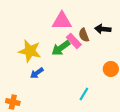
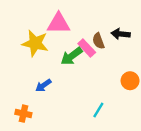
pink triangle: (62, 21) -> (59, 23), moved
yellow star: (30, 51) -> (35, 43), moved
orange cross: (13, 102) -> (23, 114), moved

